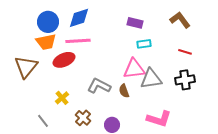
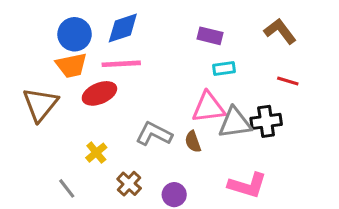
black cross: (185, 80) -> (266, 121), moved

